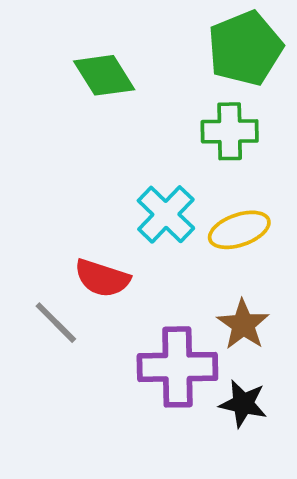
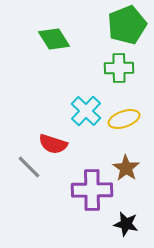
black star: (243, 404) -> (126, 224), moved

